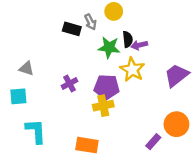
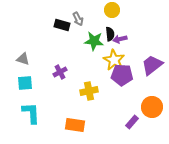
yellow circle: (114, 11) -> (112, 10), moved
purple pentagon: (107, 87) -> (122, 75), moved
cyan square: (18, 96) -> (25, 83), moved

